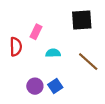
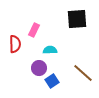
brown line: (88, 62) -> (83, 73), moved
purple circle: (35, 86) -> (39, 68), moved

